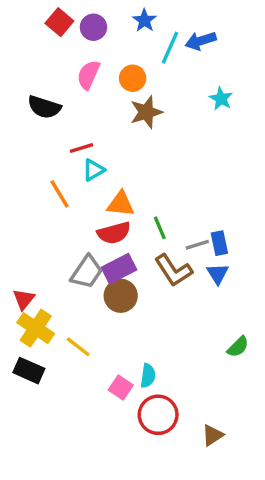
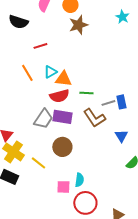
cyan triangle: (93, 170) -> (50, 72), moved
green line: (160, 228) -> (86, 93), turned -64
purple rectangle: (119, 269) -> (62, 117), turned 36
blue triangle: (218, 274) -> (121, 136), moved
brown circle: (121, 296) -> (62, 147), moved
pink square: (121, 388) -> (63, 187), turned -32

